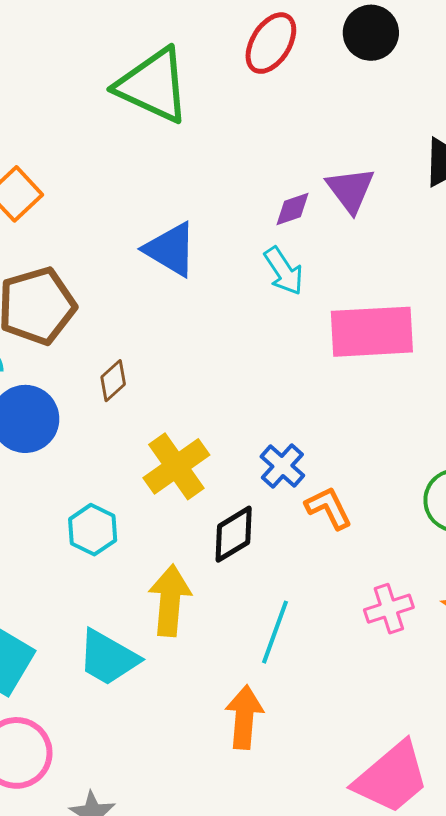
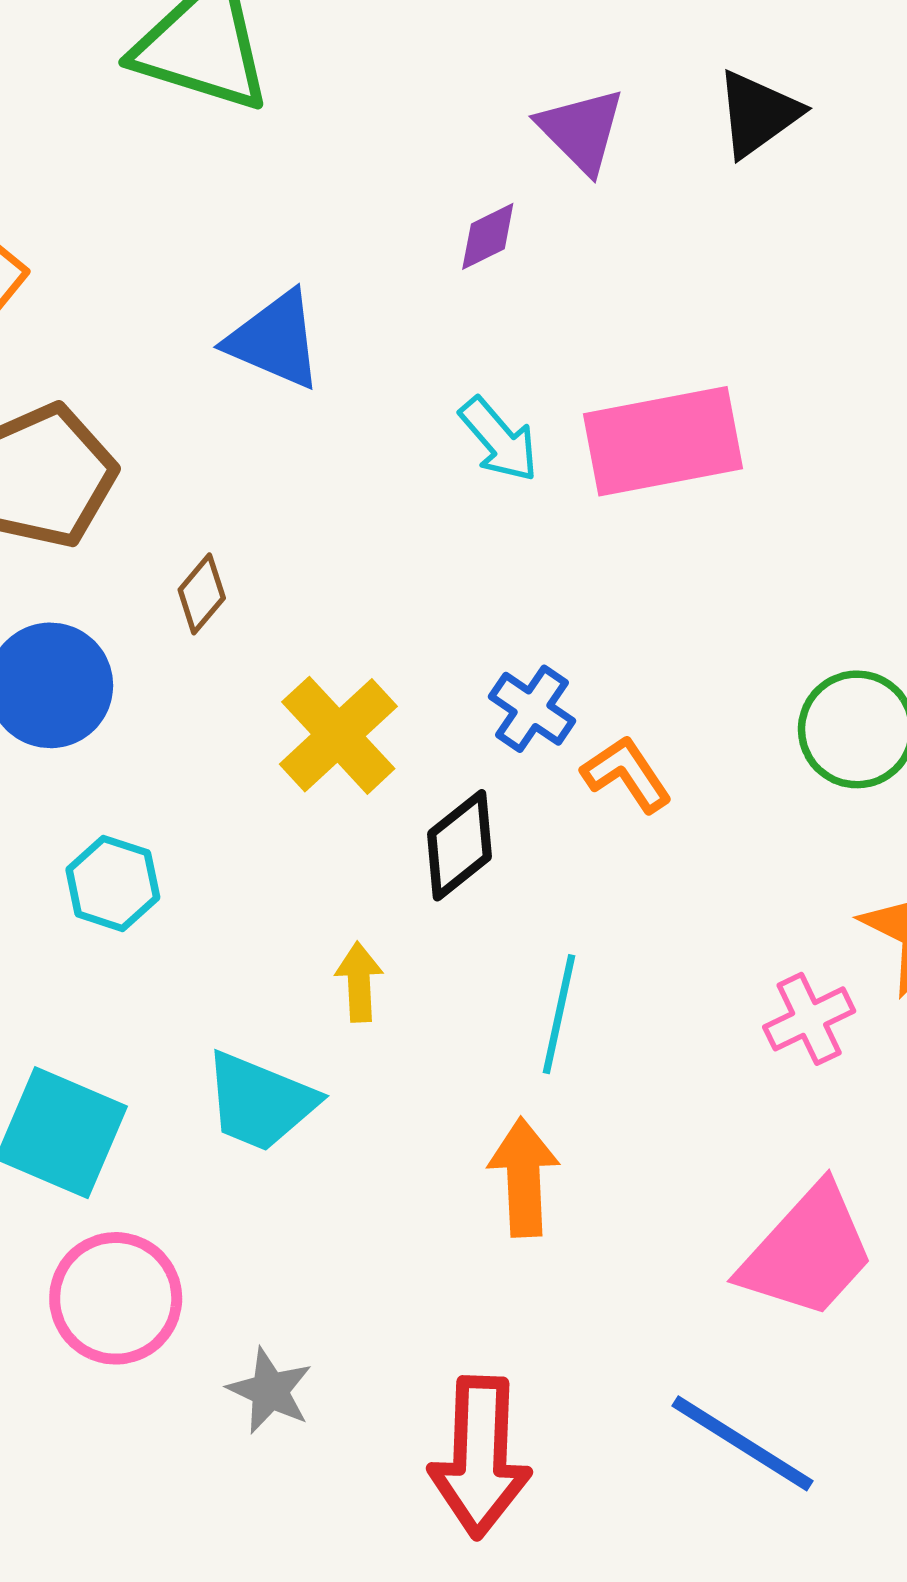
purple triangle: (350, 190) -> (581, 130), moved
cyan arrow: (284, 271) -> (499, 440), moved
cyan hexagon: (93, 530) -> (113, 883), moved
yellow arrow: (170, 600) -> (359, 982), size x0.6
pink cross: (389, 609) -> (809, 1019), moved

